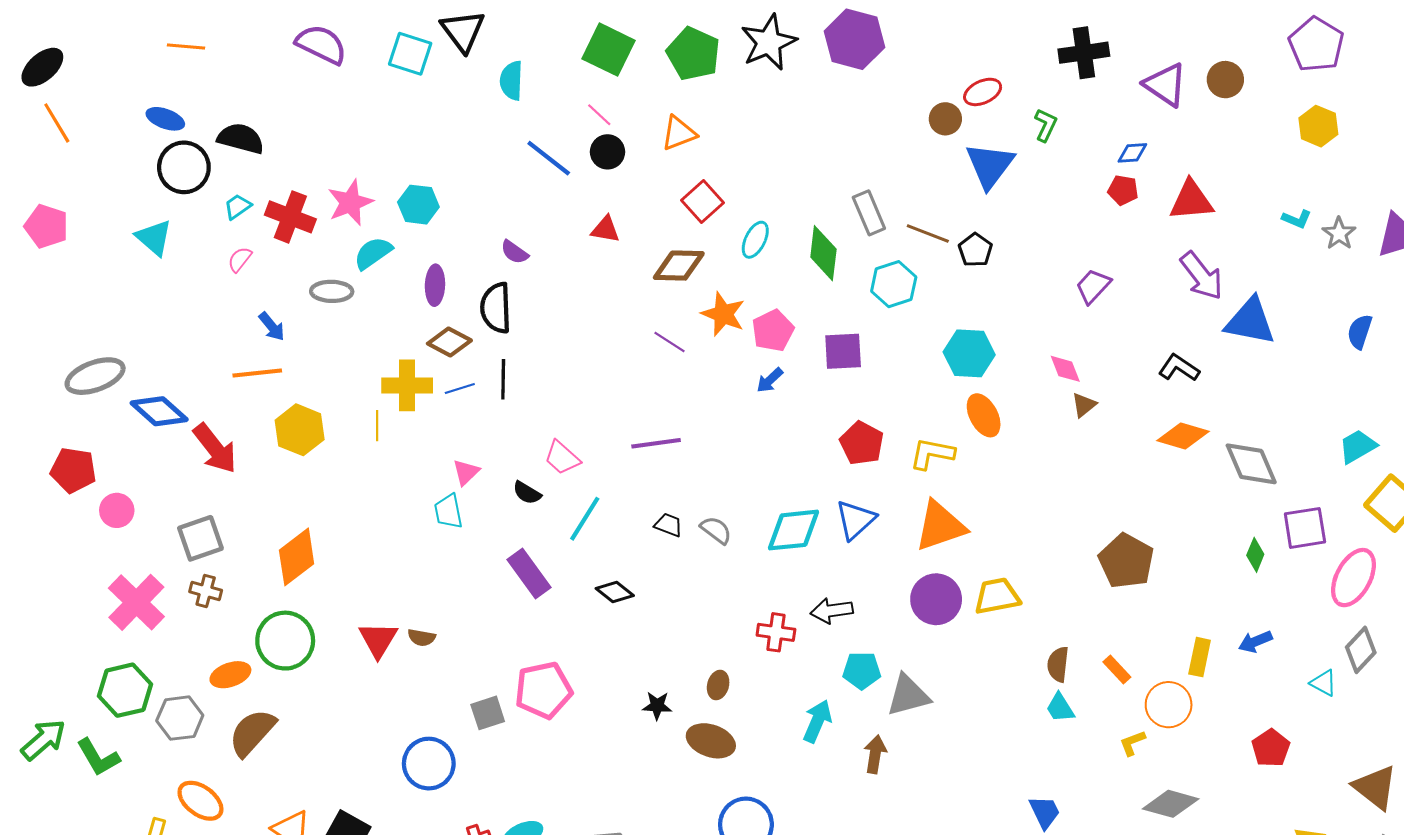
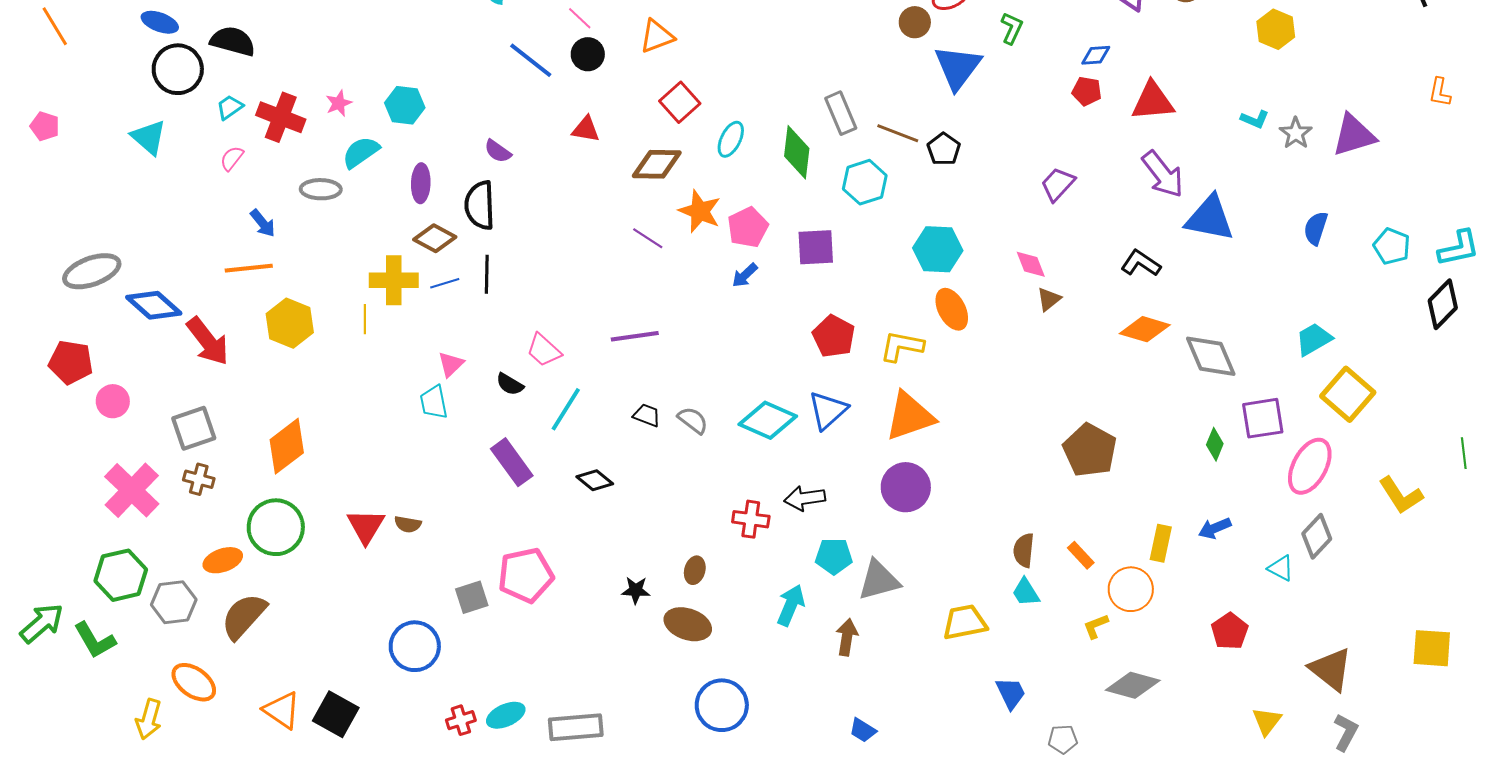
pink star: (350, 203) -> (339, 103), size x0.6
pink pentagon: (46, 226) -> (45, 126), size x0.7
cyan diamond: (794, 530) -> (768, 420), turned 30
yellow trapezoid: (997, 596) -> (965, 622), moved

